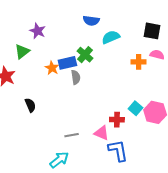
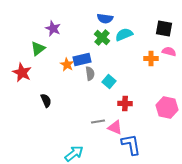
green cross: (85, 55) -> (102, 38), moved
cyan square: (135, 108) -> (109, 82), moved
red cross: (117, 120) -> (125, 104), moved
gray line: (72, 135) -> (98, 122), moved

